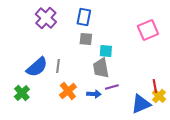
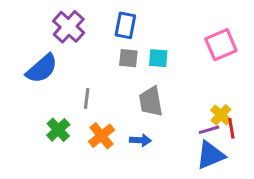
cyan square: (106, 51) -> (158, 58), moved
blue semicircle: (37, 67) -> (42, 69), moved
purple line: (112, 87) -> (209, 130), moved
green cross: (22, 93) -> (58, 130), moved
yellow cross: (159, 96) -> (221, 115), moved

